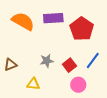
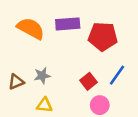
red pentagon: (82, 29) -> (103, 37), turned -30
gray star: (47, 61) -> (42, 76), moved

